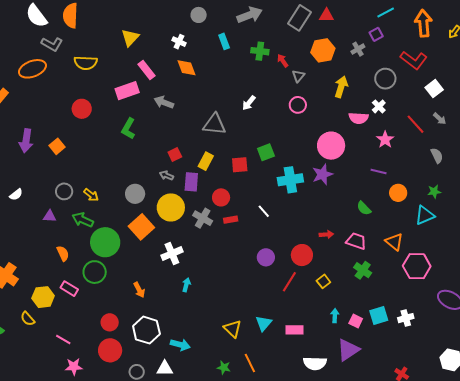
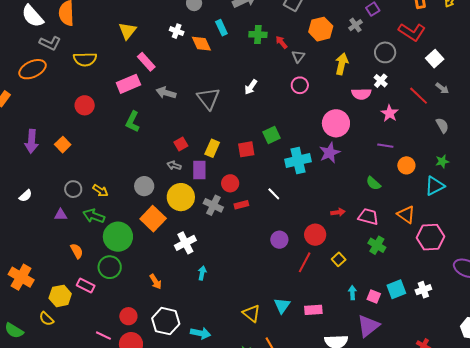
orange diamond: (187, 68) -> (201, 44), moved
gray triangle: (214, 124) -> (208, 98), moved, turned 50
pink line: (63, 339) -> (103, 336), moved

